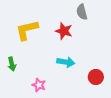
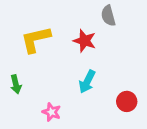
cyan arrow: (66, 62) -> (87, 82), turned 108

